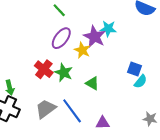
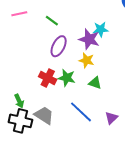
yellow star: (82, 50) -> (87, 60), moved
gray trapezoid: (46, 109) -> (44, 115), moved, turned 80
purple triangle: (103, 123) -> (111, 118), turned -32

